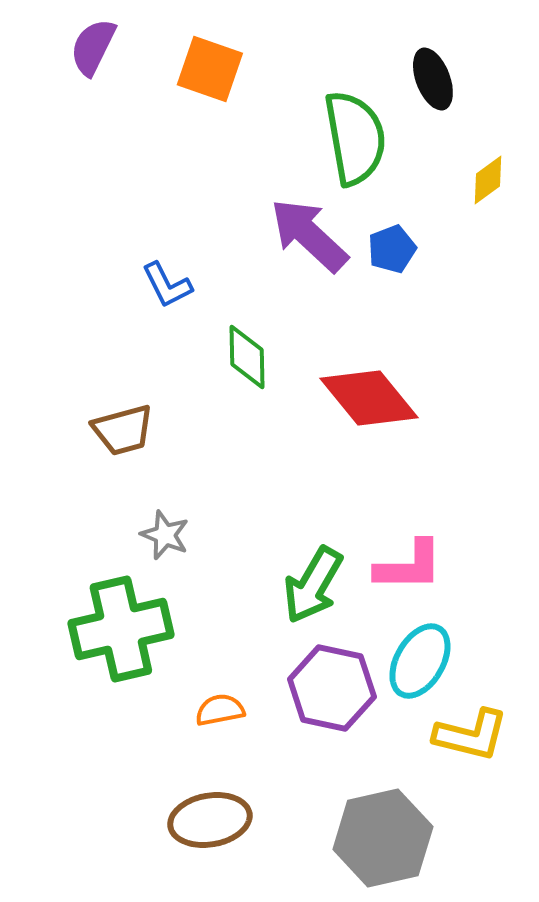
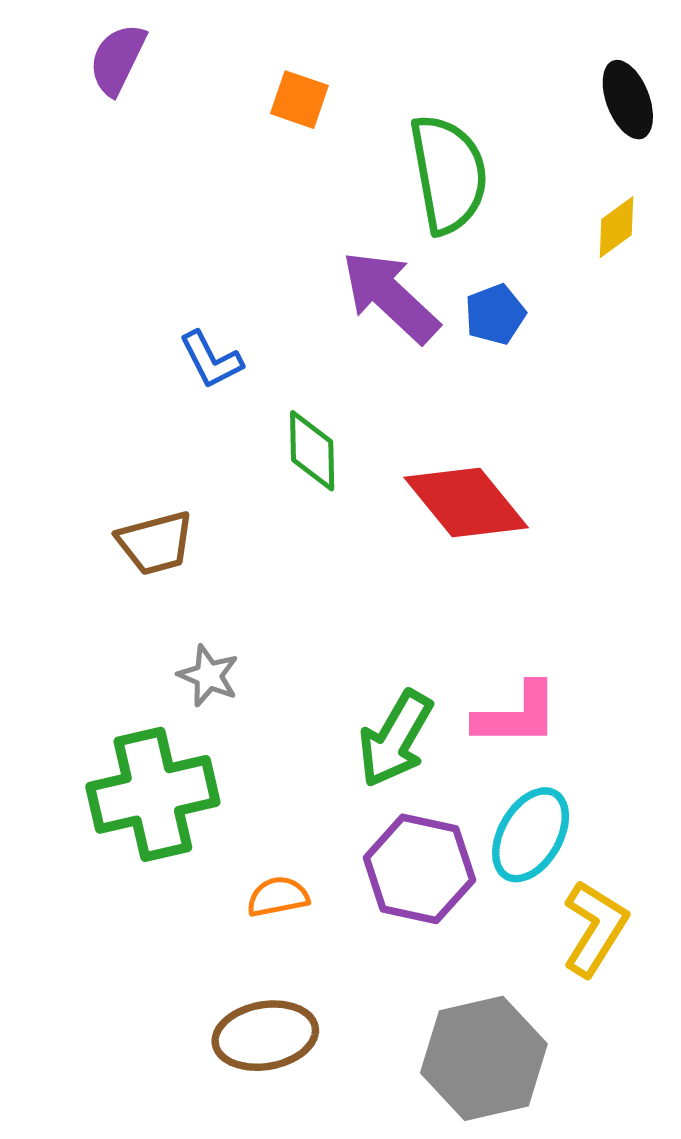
orange square: (210, 69) -> (299, 100), moved, size x0.7
black ellipse: (433, 79) -> (628, 100), moved
yellow L-shape: (471, 735) -> (595, 928), turned -72

